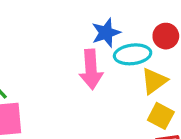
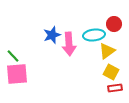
blue star: (106, 33) -> (52, 35), moved

